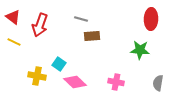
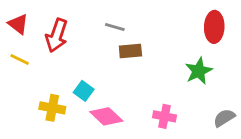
green star: (140, 50) -> (199, 71), turned -30
gray semicircle: (158, 83) -> (224, 118), turned 49

